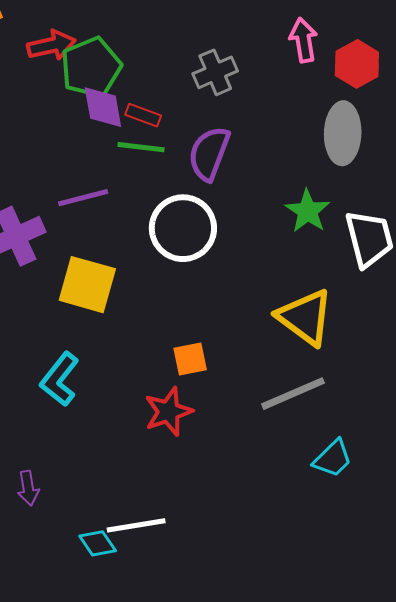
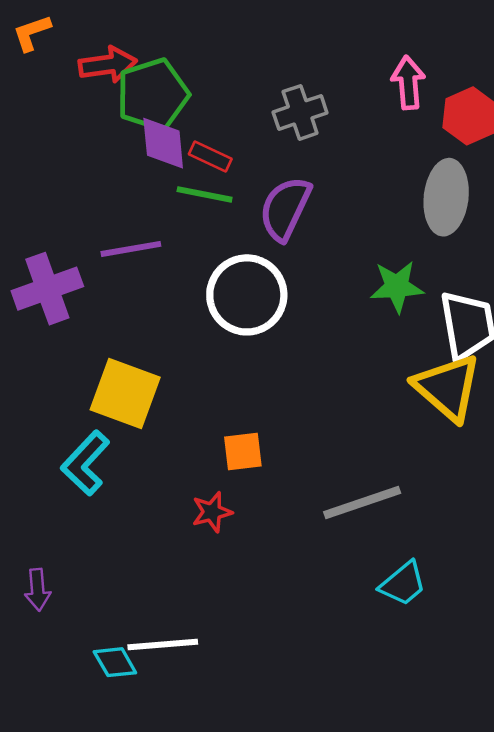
green star: (308, 211) -> (397, 287), turned 30
yellow square: (87, 285) -> (125, 393), moved
yellow triangle: (305, 317) -> (447, 388), moved
red star: (168, 412) -> (212, 512), size x0.7

